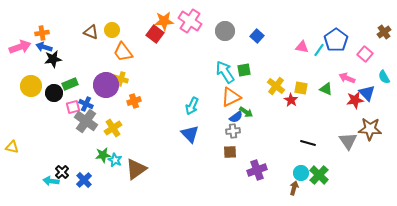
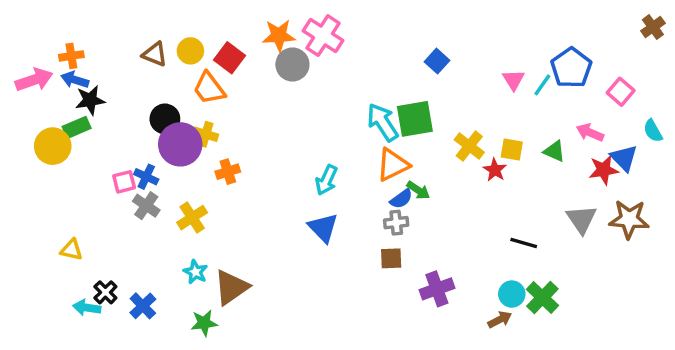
gray circle: (225, 31) -> (292, 64), moved
brown cross: (384, 32) -> (653, 27), moved
red square: (155, 34) -> (230, 58), moved
pink triangle: (302, 47) -> (513, 80), turned 48
green square: (244, 70) -> (415, 119), size x1.6
green rectangle: (70, 84) -> (77, 127), moved
black circle: (54, 93) -> (165, 119), moved
gray cross: (86, 121) -> (146, 206), size x0.7
gray triangle: (348, 141) -> (581, 219), moved
yellow triangle: (12, 147) -> (71, 250), moved
green star: (103, 155) -> (204, 323), moved
brown arrow: (294, 188) -> (500, 320), turned 48

